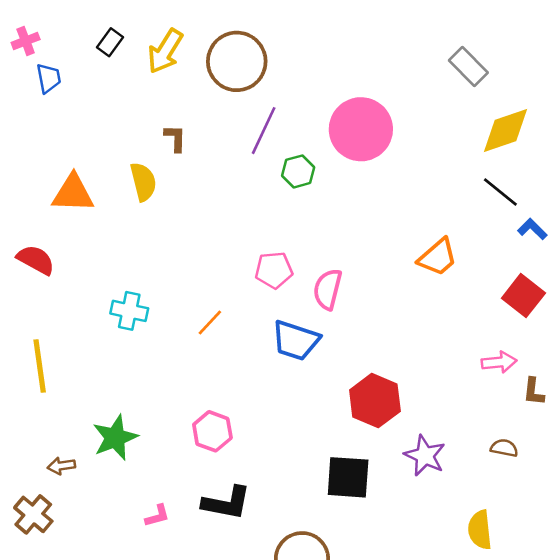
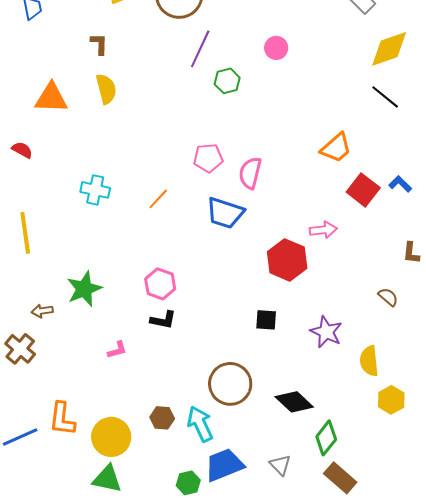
pink circle: (361, 129) -> (276, 48), size x0.5
brown L-shape: (175, 138) -> (99, 44), moved
blue L-shape: (532, 229) -> (400, 184), moved
red semicircle: (36, 260) -> (22, 150), size x0.7
red square: (523, 296) -> (363, 190), moved
pink arrow: (499, 362) -> (323, 230), moved
brown semicircle: (504, 448) -> (388, 297), turned 30
purple star: (425, 456) -> (326, 332), moved
black square: (348, 477) -> (266, 320), size x0.6
black L-shape: (227, 503) -> (163, 320), moved, size x0.7

